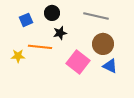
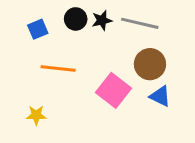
black star: (60, 33) -> (102, 20), moved
yellow star: (18, 56) -> (36, 115), moved

